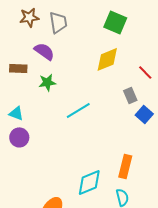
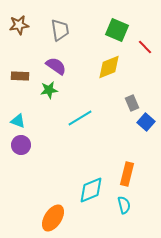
brown star: (29, 17) -> (19, 25), moved
purple semicircle: (44, 51) -> (56, 66), moved
red line: (145, 72) -> (145, 47), moved

